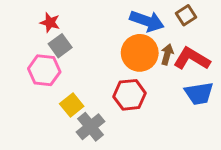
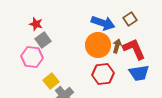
red L-shape: (192, 59) -> (134, 49), turned 35
red hexagon: (130, 95) -> (103, 74), moved

